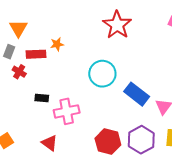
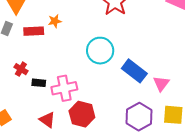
red cross: (19, 72) -> (21, 69), moved
black rectangle: (42, 98) -> (39, 83), moved
red hexagon: (108, 142) -> (82, 114), moved

